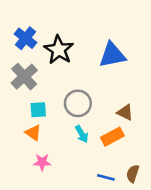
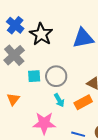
cyan square: (38, 110) -> (34, 76), moved
orange triangle: (33, 133) -> (13, 99), moved, turned 32
pink star: (42, 162) -> (44, 123), moved, size x1.6

